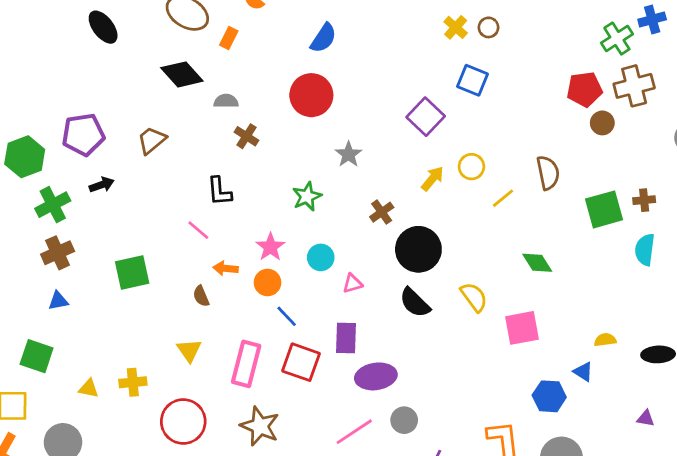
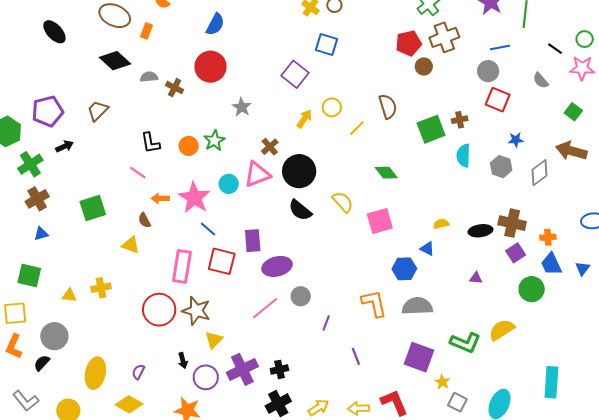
brown cross: (246, 136) -> (175, 88), moved
pink star: (270, 247) -> (194, 198), moved, size x1.5
orange circle: (267, 283) -> (189, 146), moved
pink triangle: (352, 283) -> (257, 174), moved, size x1.8
yellow triangle: (189, 350) -> (131, 245), moved, turned -30
red circle: (183, 422) -> (159, 310), moved

